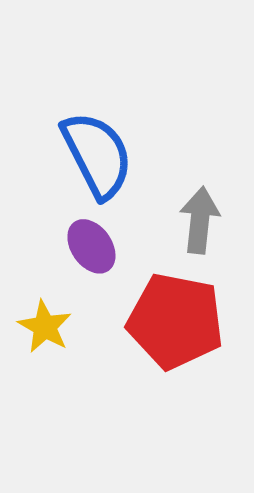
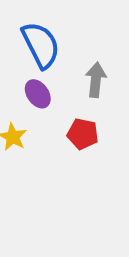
red pentagon: (175, 321) -> (83, 134), size x0.6

